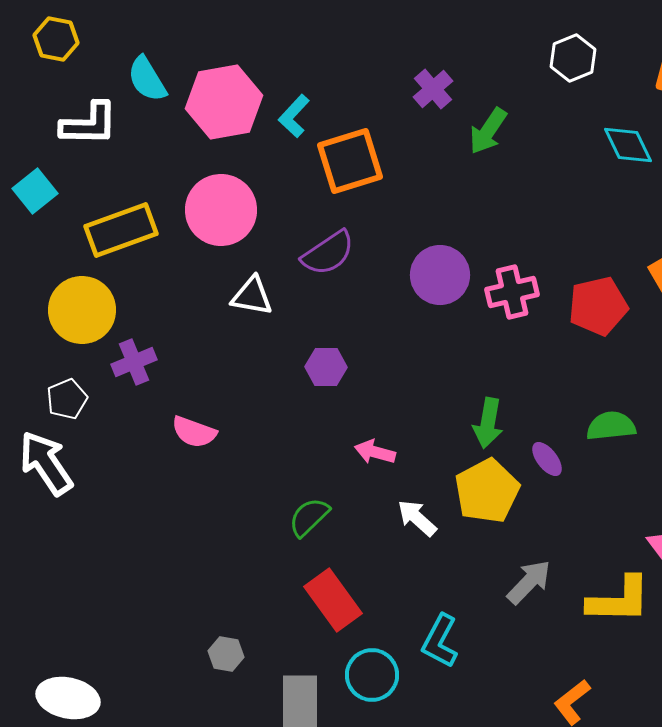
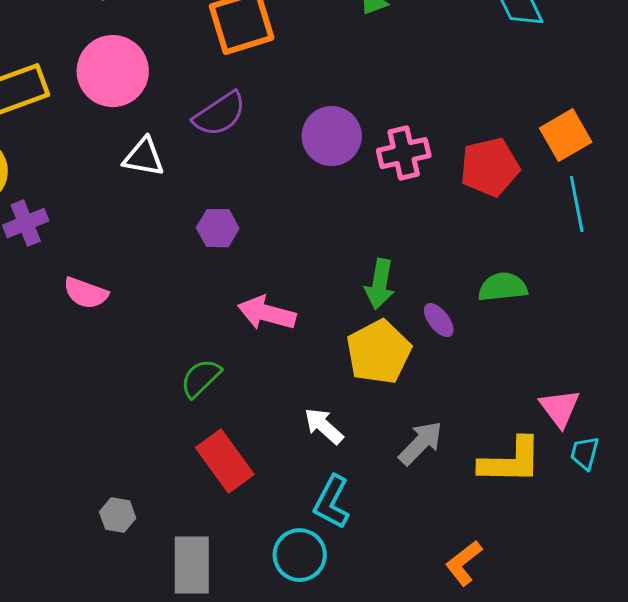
pink arrow: (375, 452) -> (267, 313), size x1.4
white arrow: (417, 518) -> (324, 426), moved
cyan circle: (372, 675) -> (300, 555), moved

